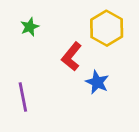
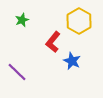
purple line: (23, 97) -> (17, 72), turned -35

